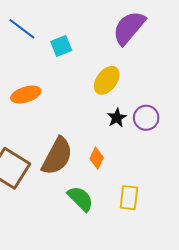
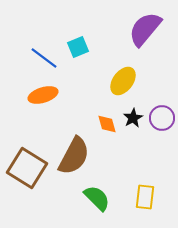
blue line: (22, 29) -> (44, 58), moved
orange diamond: (97, 158) -> (107, 124), moved, turned -40

